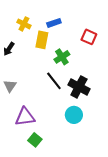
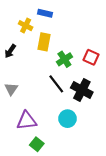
blue rectangle: (54, 23) -> (45, 13), moved, turned 32
red square: (89, 37) -> (91, 57), moved
cyan circle: (74, 115) -> (68, 119), moved

